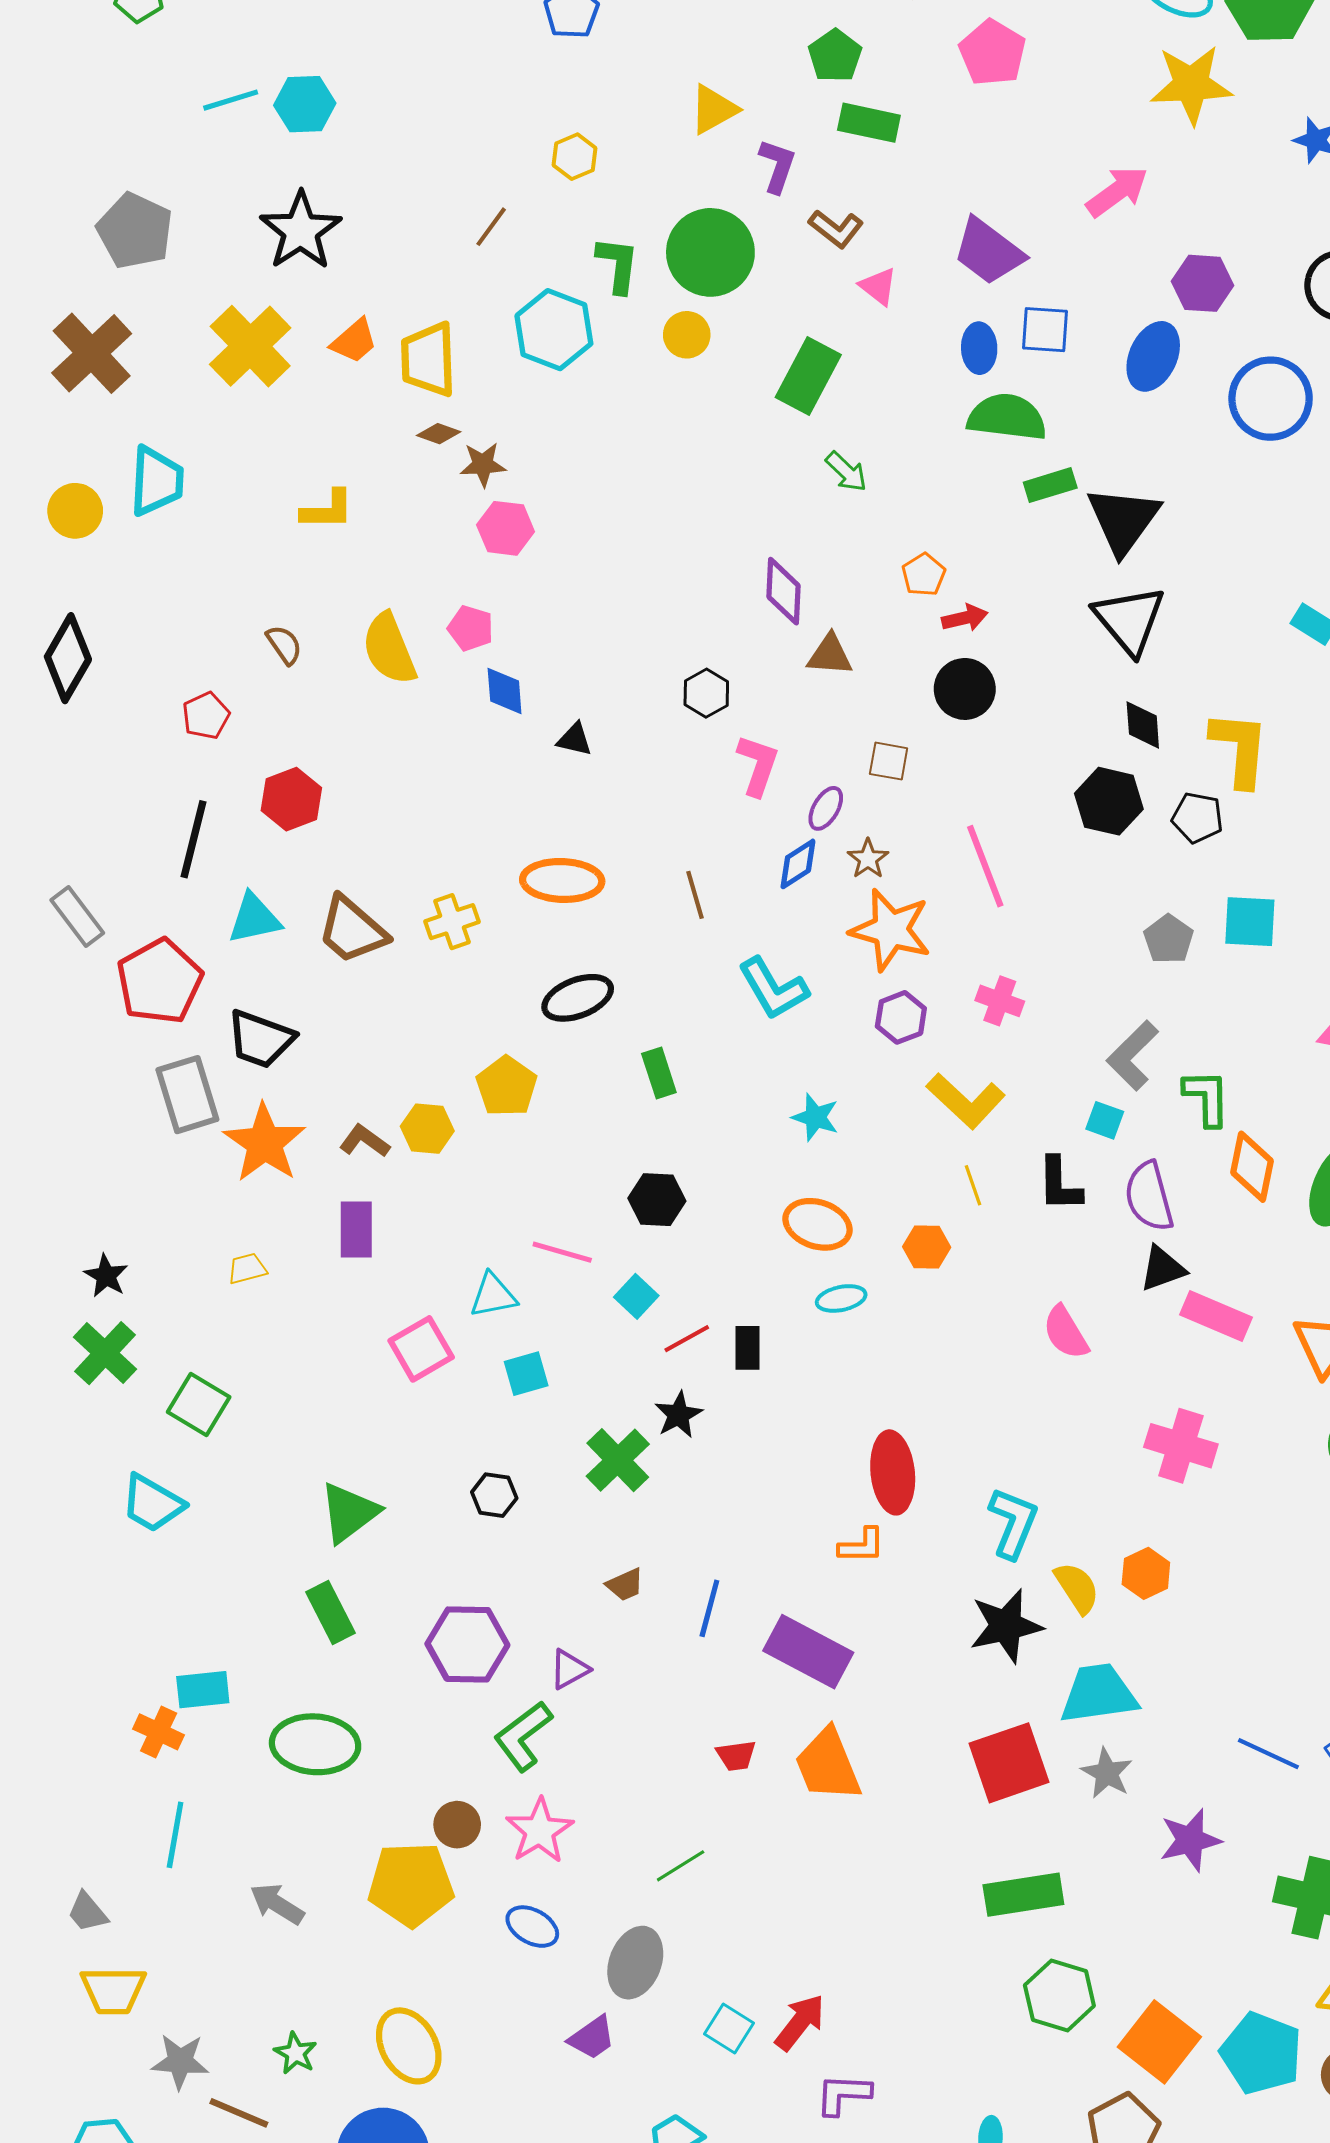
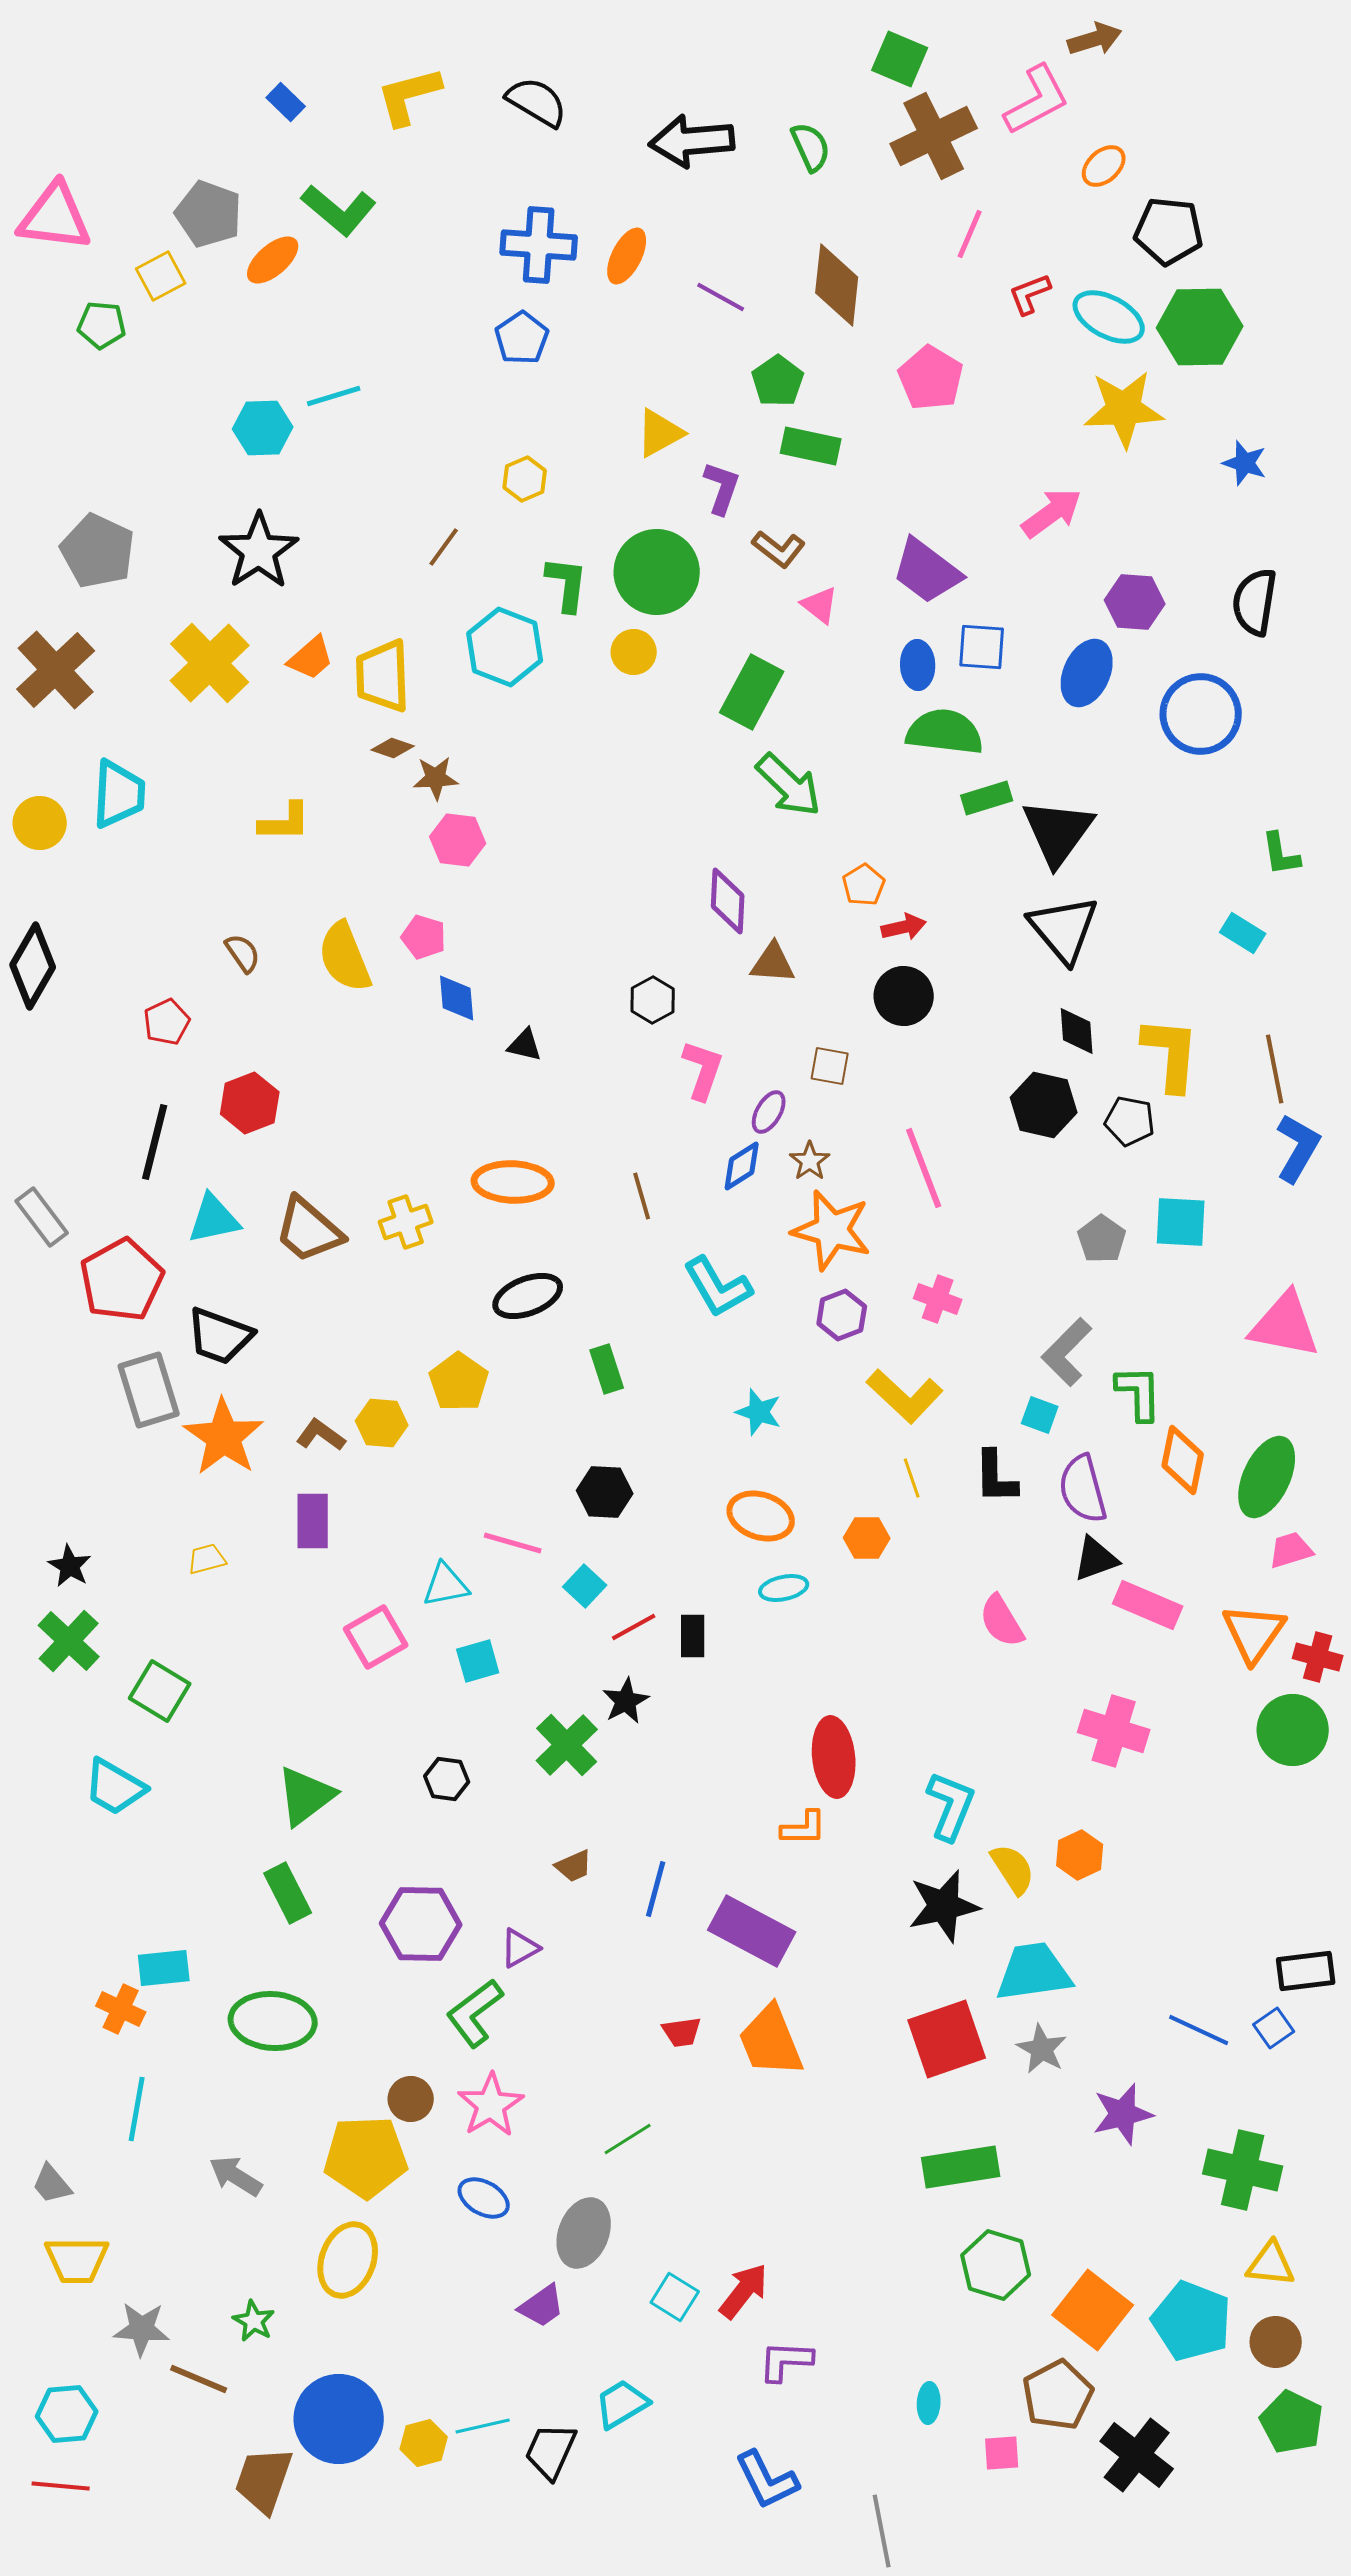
cyan line: (231, 100) -> (334, 396), moved
green arrow: (846, 472) -> (789, 785), size x1.6
yellow ellipse: (409, 2046) -> (348, 2260), moved, turned 50

